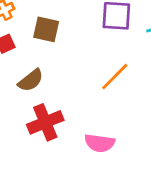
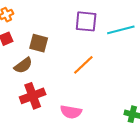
brown square: (46, 29) -> (39, 43), moved

